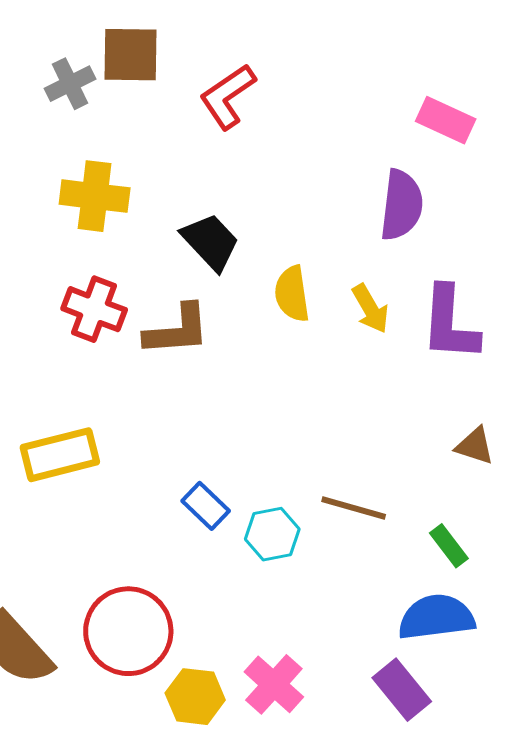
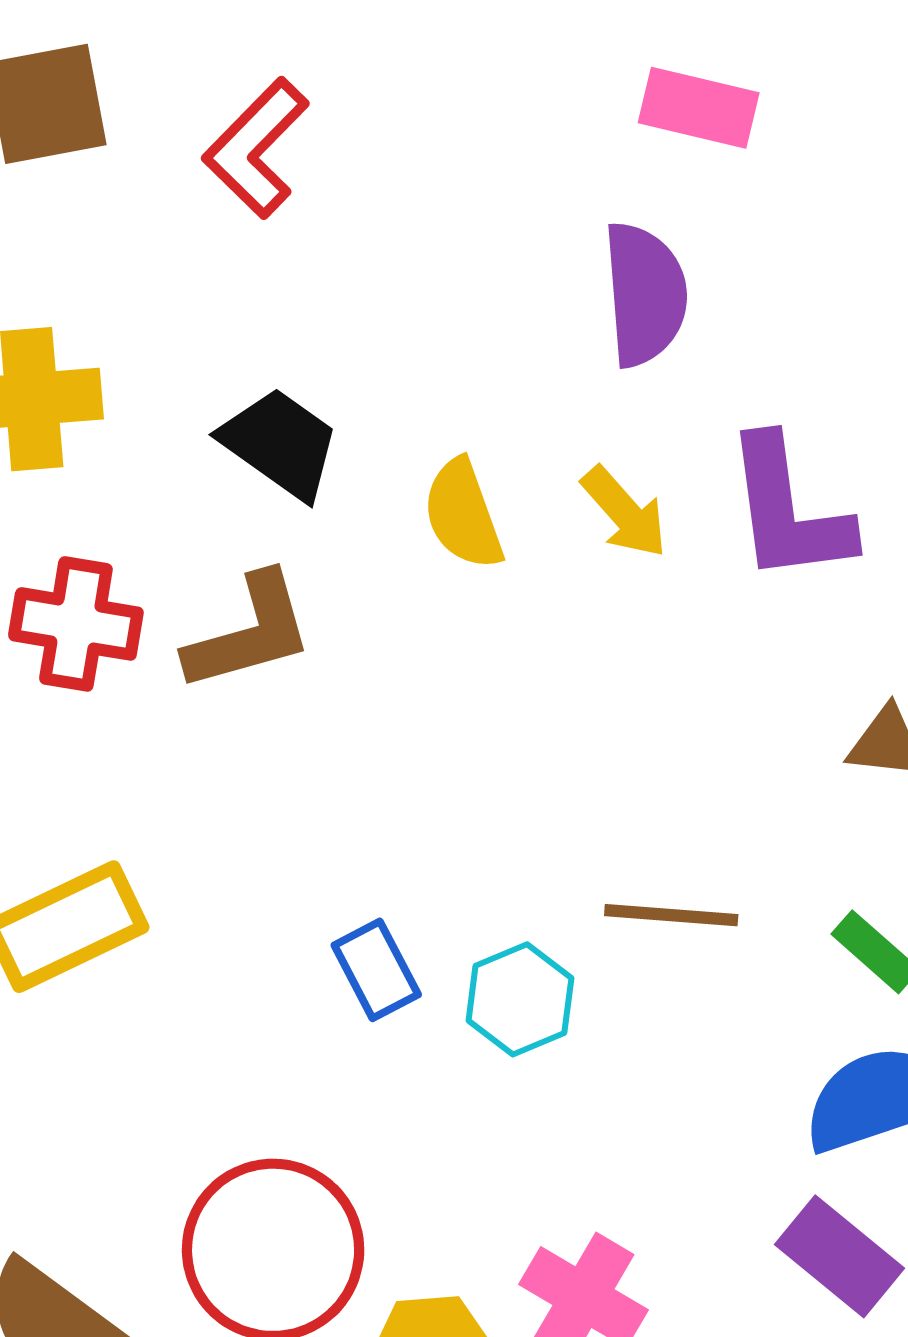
blue rectangle: (206, 506) -> (376, 970), turned 30

